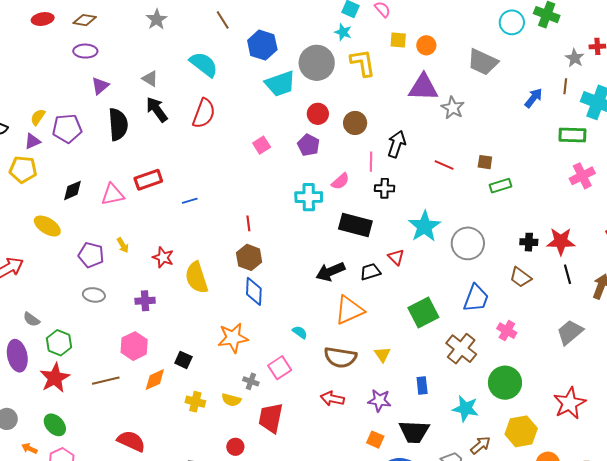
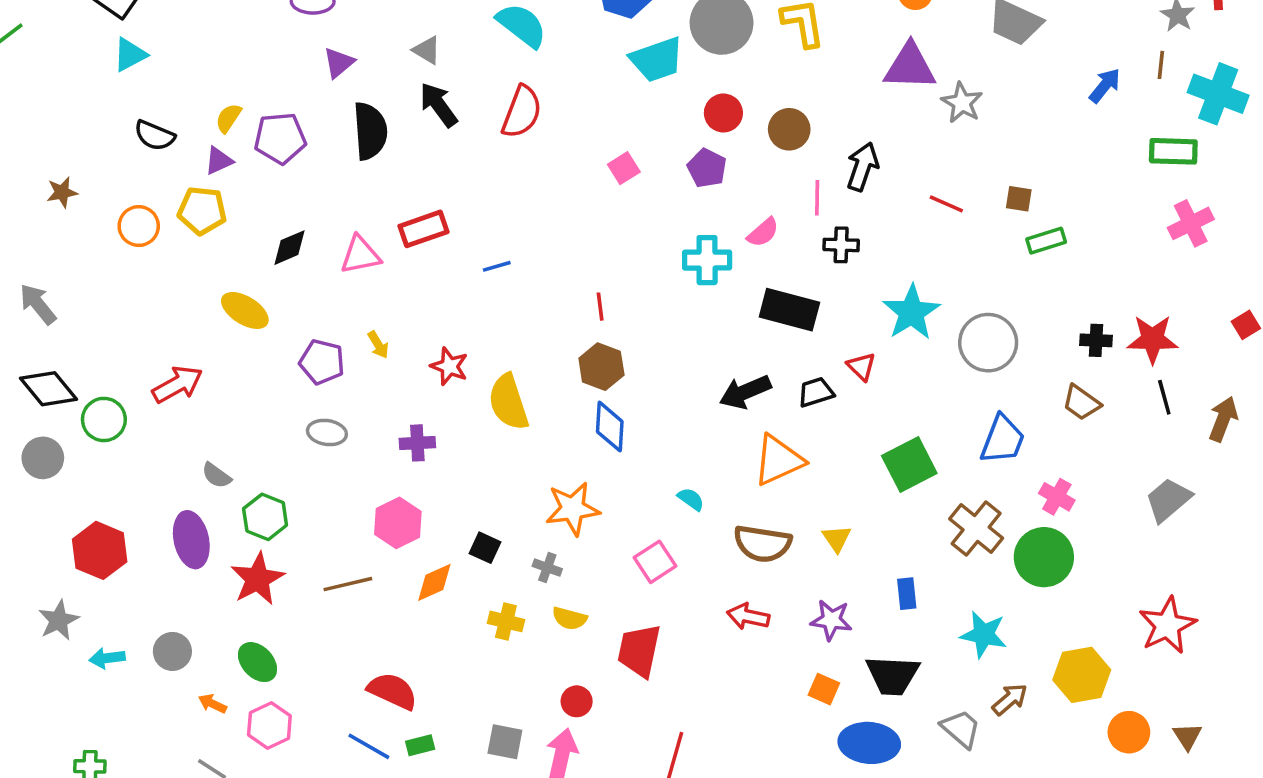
gray cross: (251, 381) -> (547, 568), moved
green circle: (505, 383) -> (1044, 557), moved

